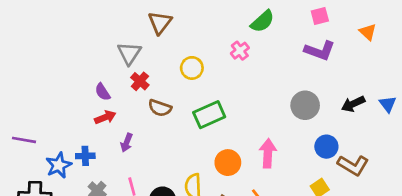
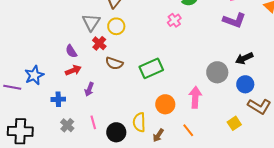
yellow circle: (192, 68) -> (116, 26), moved
black arrow: (353, 104) -> (244, 58), moved
gray circle: (305, 105) -> (217, 72), moved
blue circle: (326, 147) -> (245, 84), moved
blue star: (59, 165) -> (34, 75), moved

